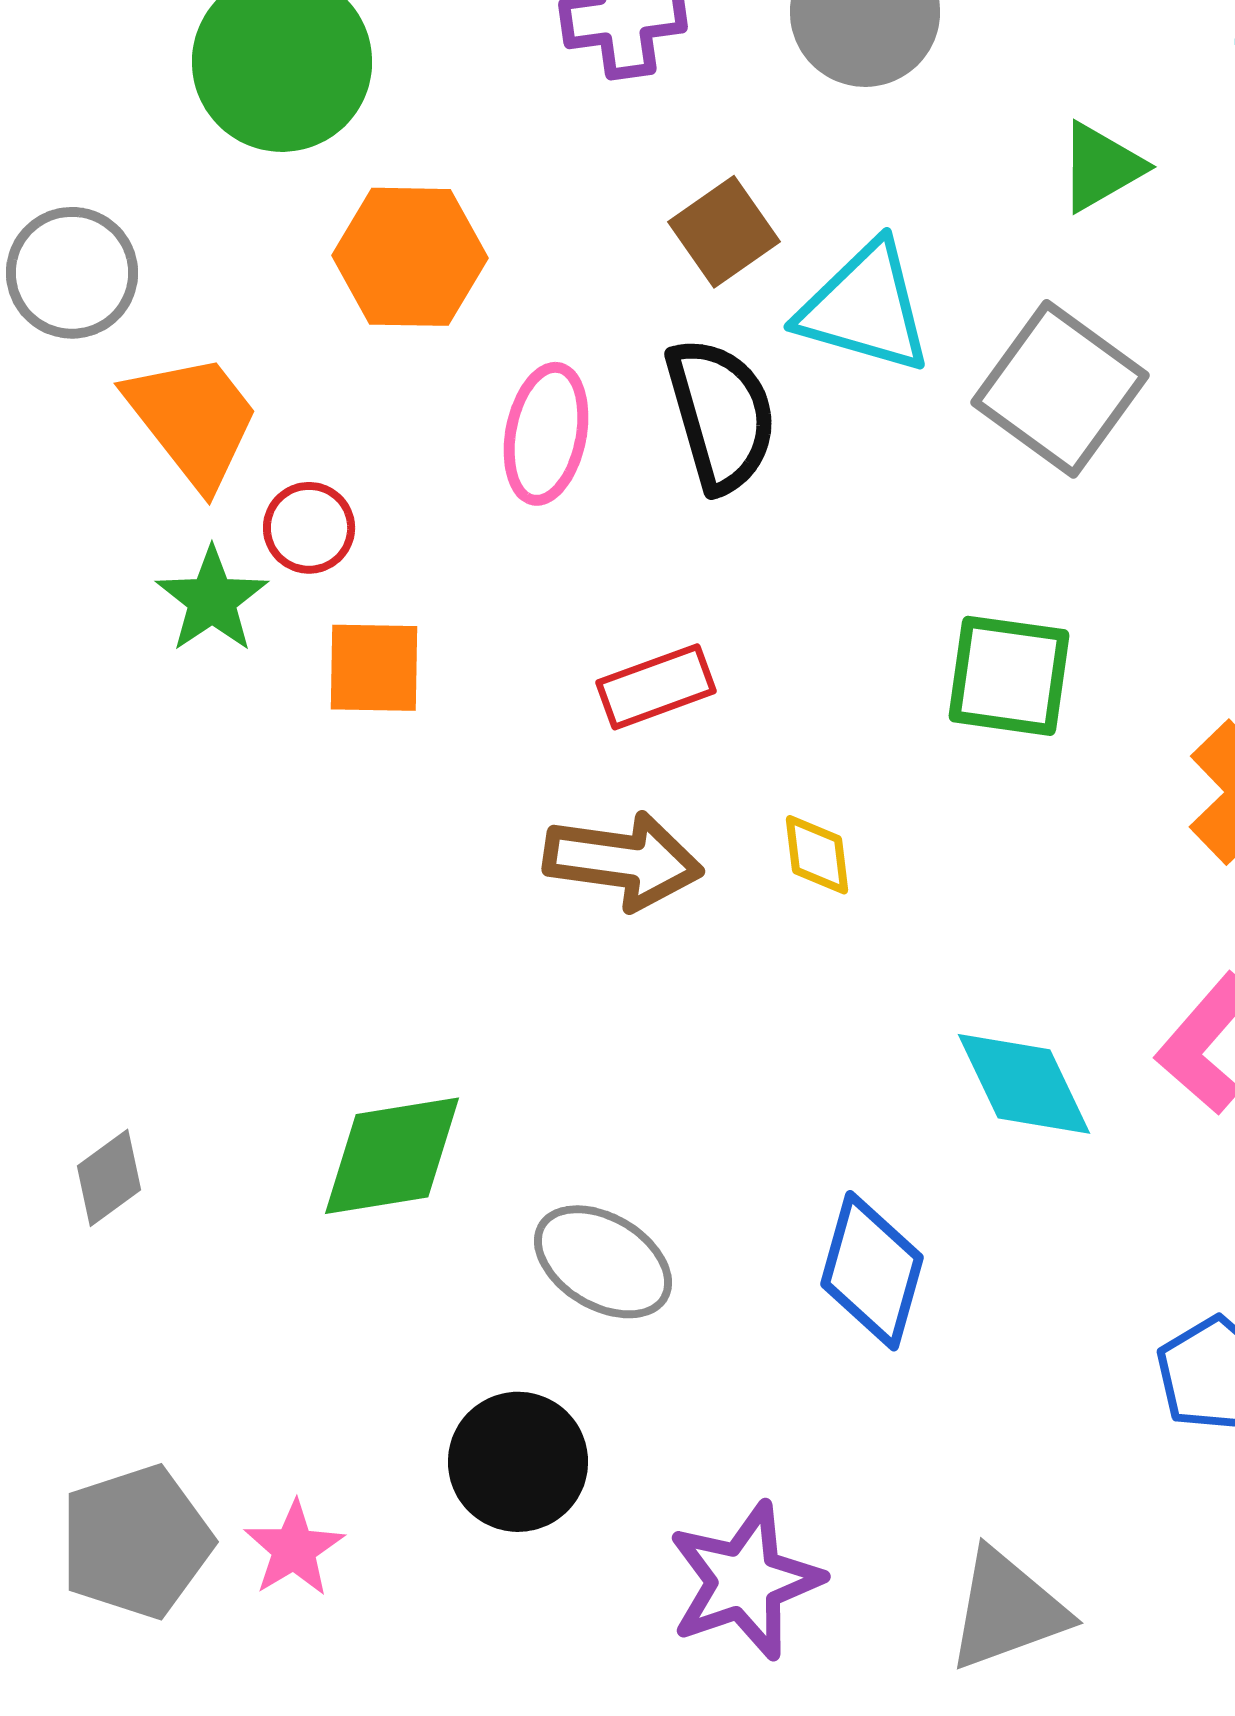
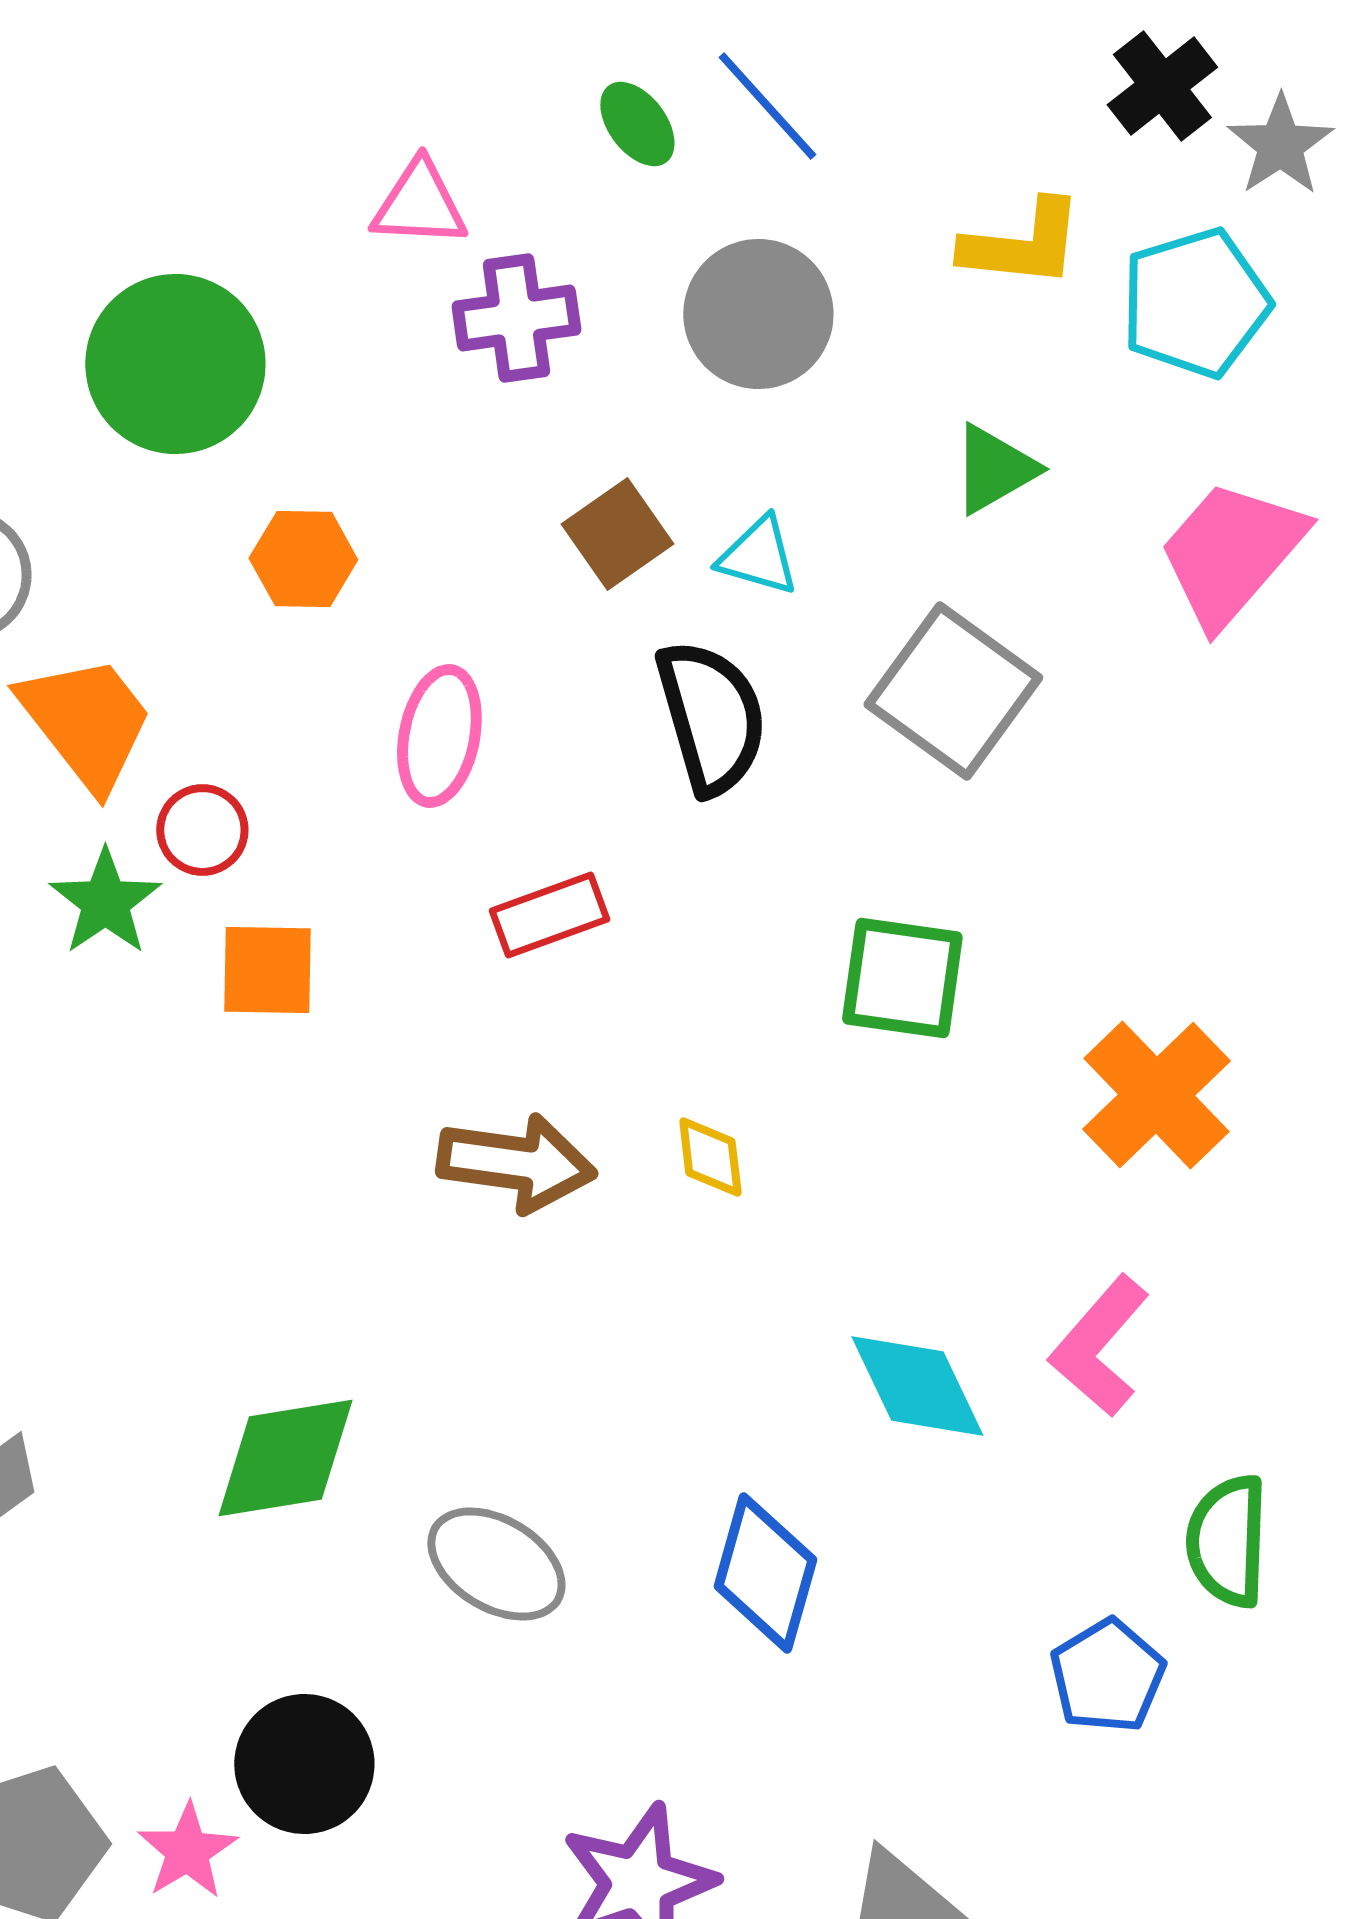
orange hexagon: (410, 257) -> (303, 559), size x0.7
cyan triangle: (865, 308) -> (758, 556), moved, size x0.6
black semicircle: (721, 415) -> (711, 717), moved
red rectangle: (656, 687) -> (549, 915), moved
black circle: (518, 1462) -> (304, 1764), moved

